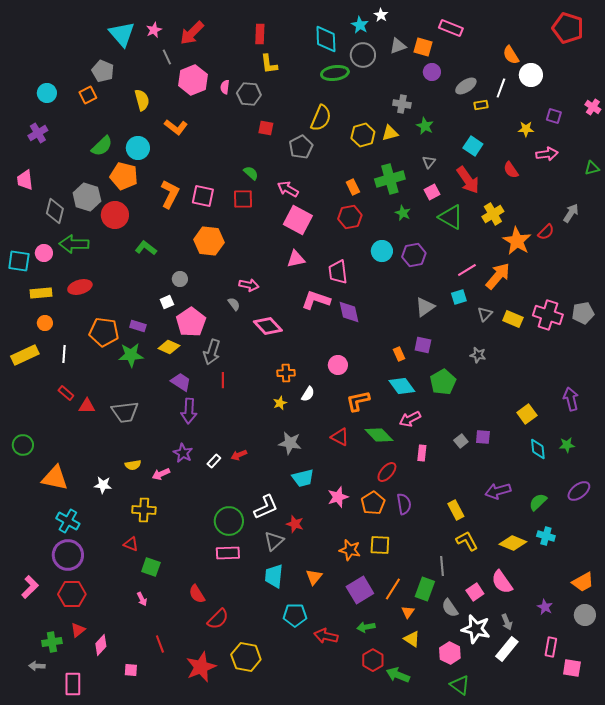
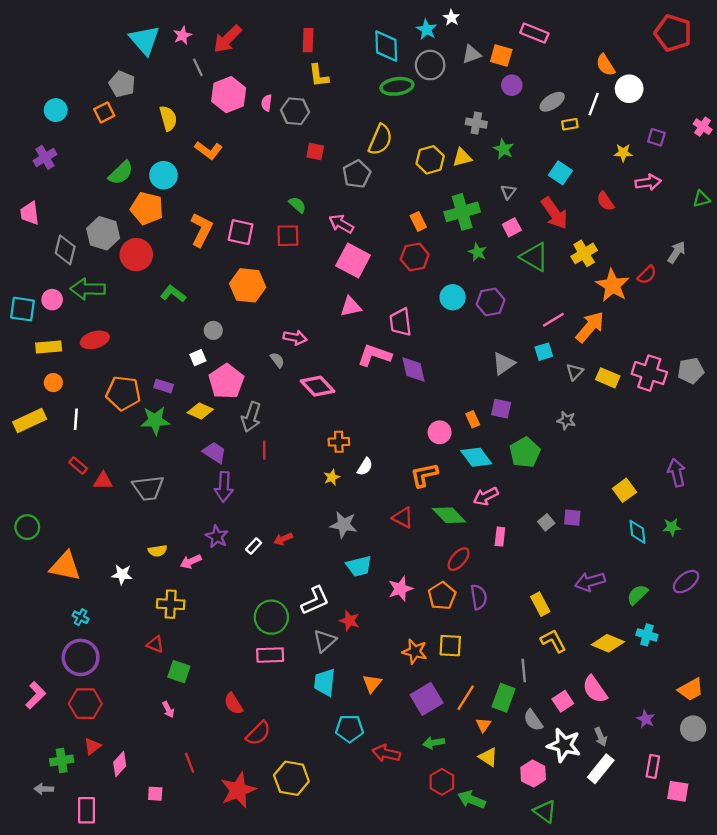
pink circle: (338, 365) -> (440, 432), moved
cyan cross: (68, 521) -> (81, 617), size x0.6

